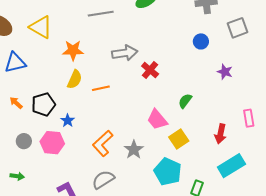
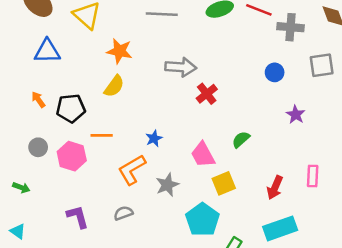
orange line: (101, 88) -> (102, 135), moved
blue star: (68, 121) -> (154, 138), moved
gray semicircle: (103, 180) -> (123, 213), size x0.7

